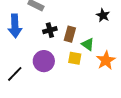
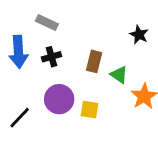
black cross: (50, 30) -> (52, 57), moved
yellow square: (75, 58) -> (89, 110), moved

